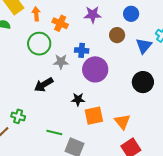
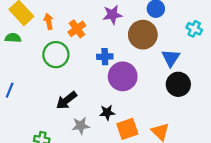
orange cross: (60, 23) -> (77, 29), turned 35
brown circle: (117, 35) -> (143, 35), size x1.6
blue triangle: (144, 46) -> (171, 58), moved
gray star: (61, 62) -> (81, 126), moved

